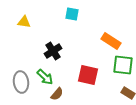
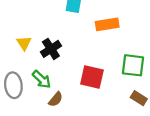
yellow triangle: (24, 22) -> (24, 43), moved, turned 48
orange rectangle: (111, 41) -> (107, 24), moved, turned -42

